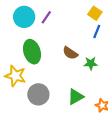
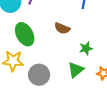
green star: (91, 63) -> (86, 48), moved

